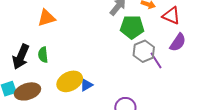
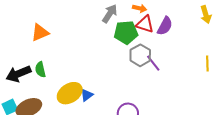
red triangle: (171, 16) -> (145, 24), moved
purple semicircle: (178, 42) -> (165, 26), moved
black arrow: (21, 57) -> (18, 74), turned 50

